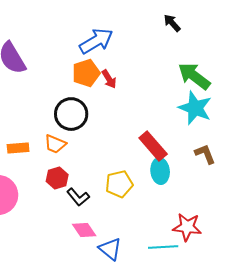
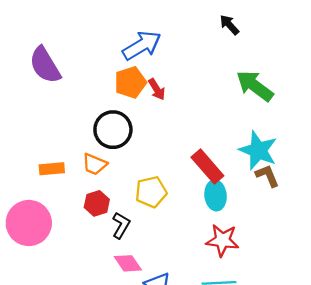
cyan star: (195, 108) -> (258, 150), moved
yellow pentagon: (119, 184) -> (151, 192), moved
black L-shape: (78, 197) -> (121, 225), turned -110
red star: (187, 227) -> (222, 240), moved

